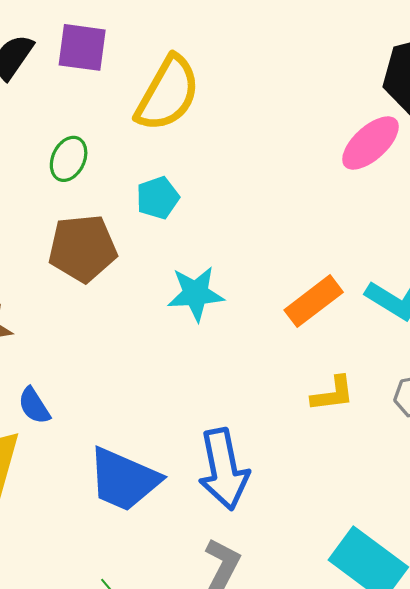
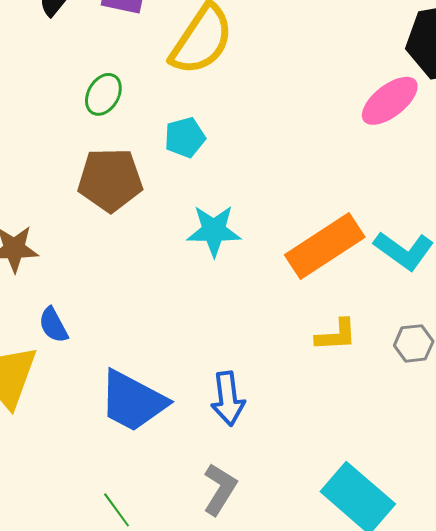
orange rectangle: (314, 301) -> (325, 246), size x1.4
blue arrow: (224, 469) -> (228, 399), size x0.7

